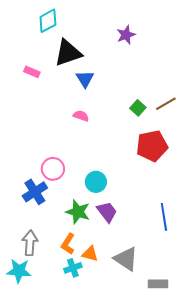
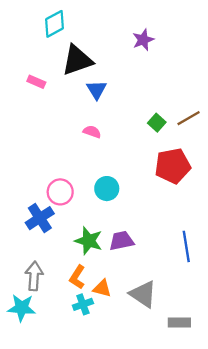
cyan circle: (96, 182) -> (107, 189), moved
purple trapezoid: (107, 212) -> (122, 241), turned -65

